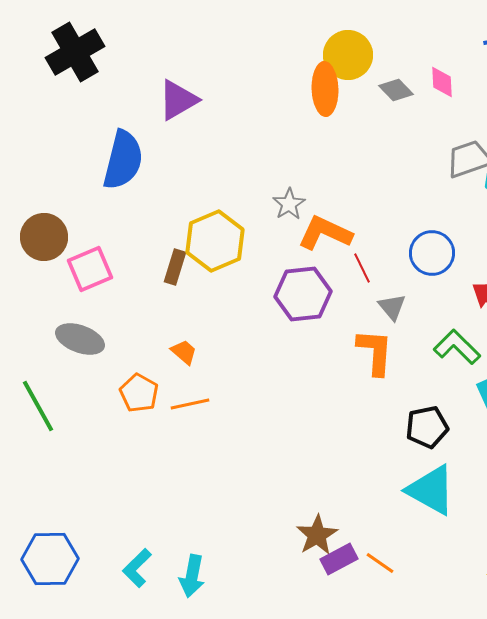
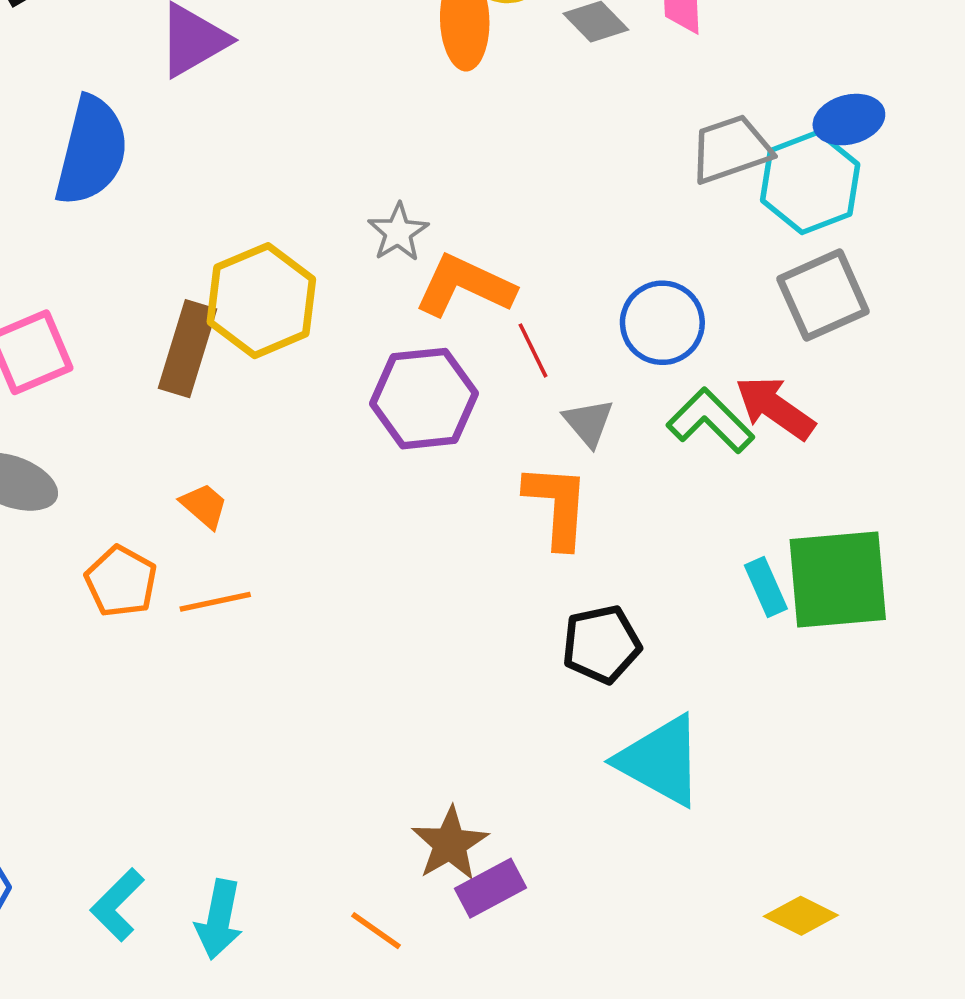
brown rectangle: (175, 267) -> (188, 349), size x1.4
green L-shape: (457, 347) -> (710, 421), moved
black pentagon: (427, 427) -> (601, 644), moved
orange line: (380, 563) -> (376, 931), moved

